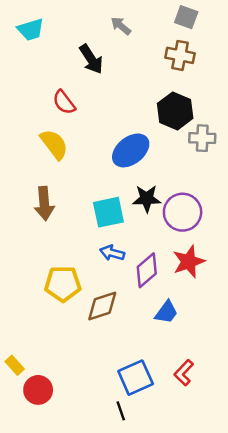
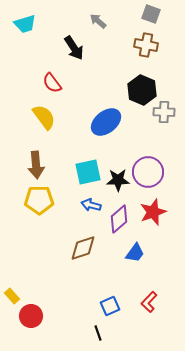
black star: (147, 199) -> (118, 180), moved
yellow pentagon: (63, 284) -> (39, 200), moved
blue square: (136, 378) -> (110, 306), size x0.7

